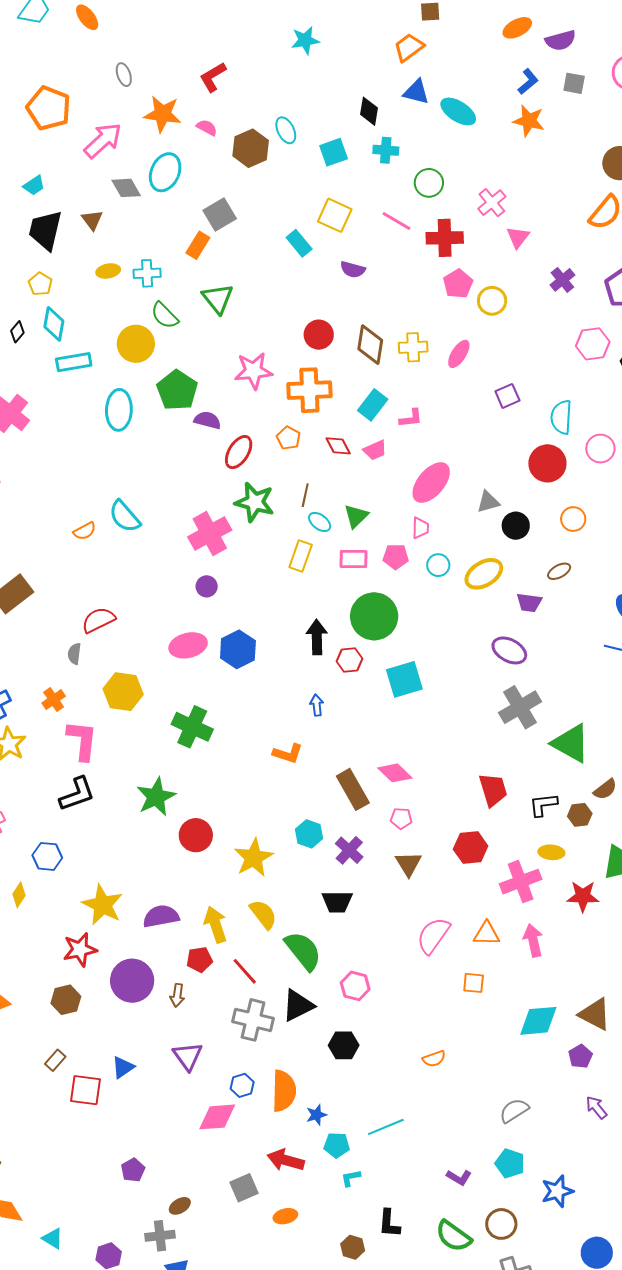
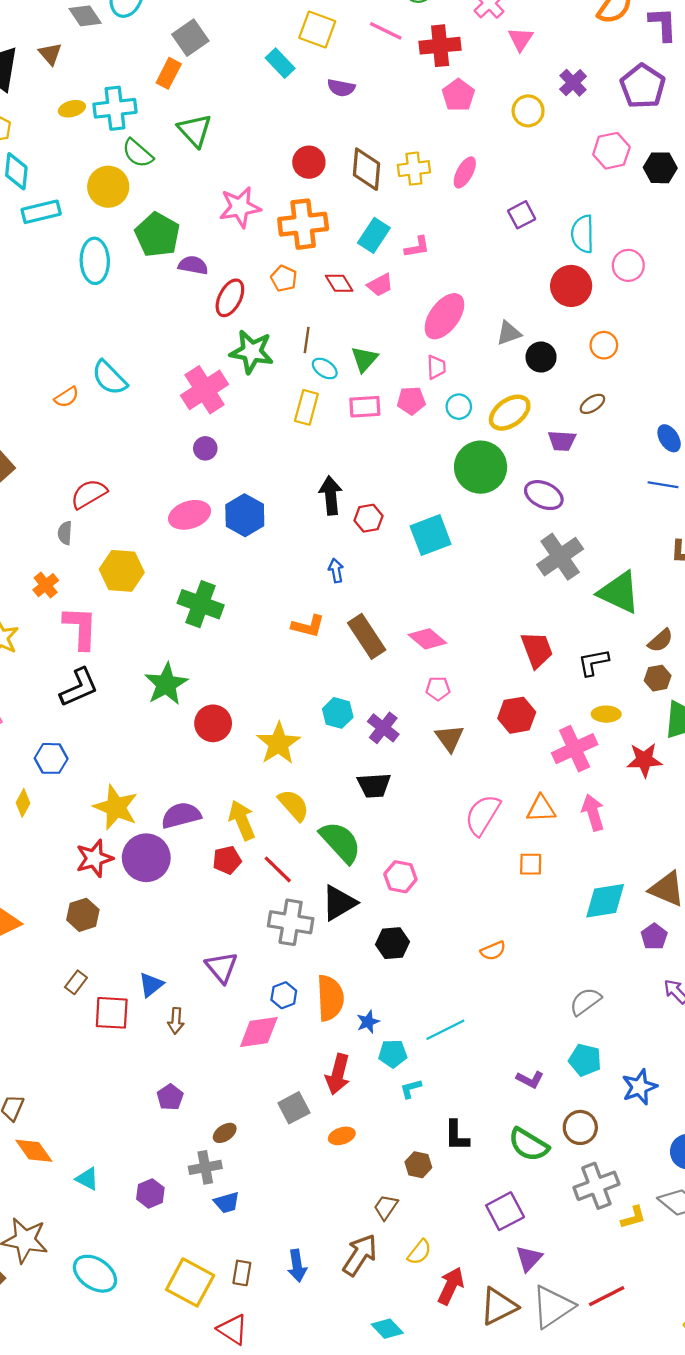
cyan cross: (147, 273) -> (115, 108), size x1.4
yellow circle: (492, 301) -> (528, 111), moved
green circle: (374, 616) -> (481, 467), moved
brown rectangle: (353, 789) -> (367, 636), moved
brown hexagon: (580, 815) -> (658, 678), moved
purple circle: (132, 981) -> (146, 858), moved
brown arrow: (177, 995) -> (176, 1021), moved
red arrow: (286, 1160) -> (338, 1074), turned -87

